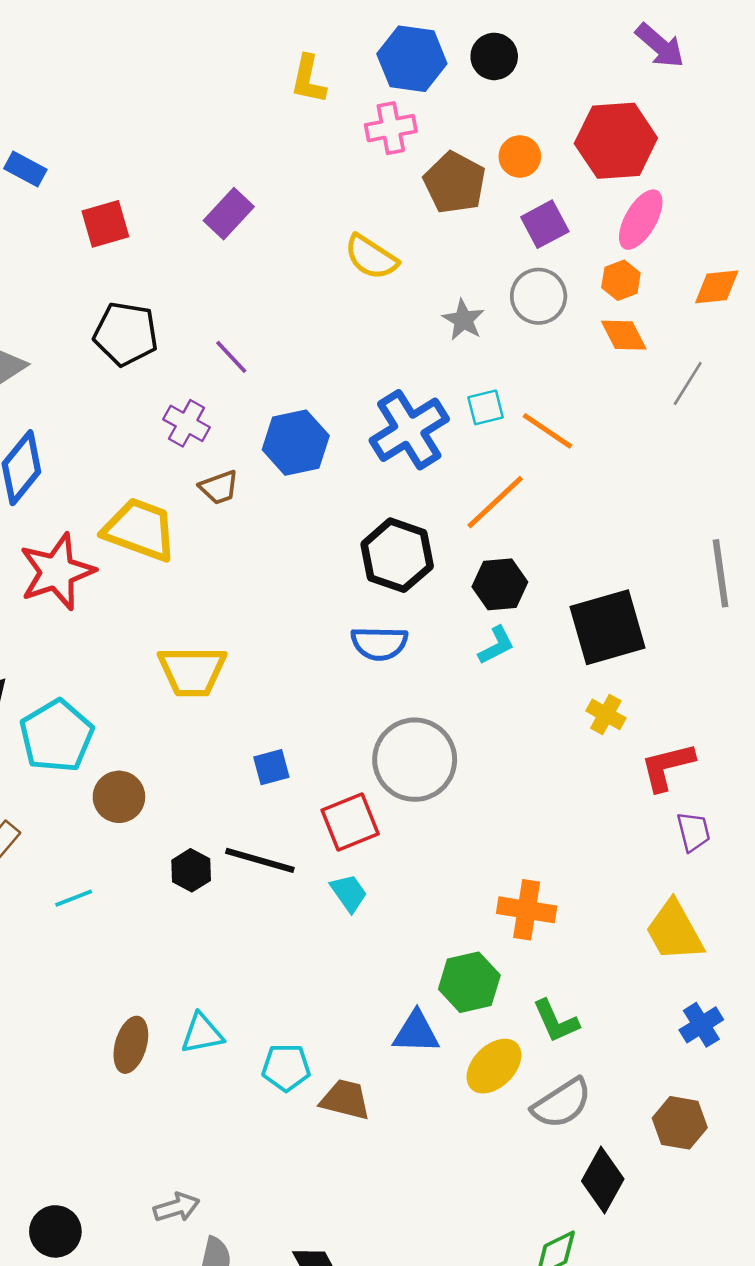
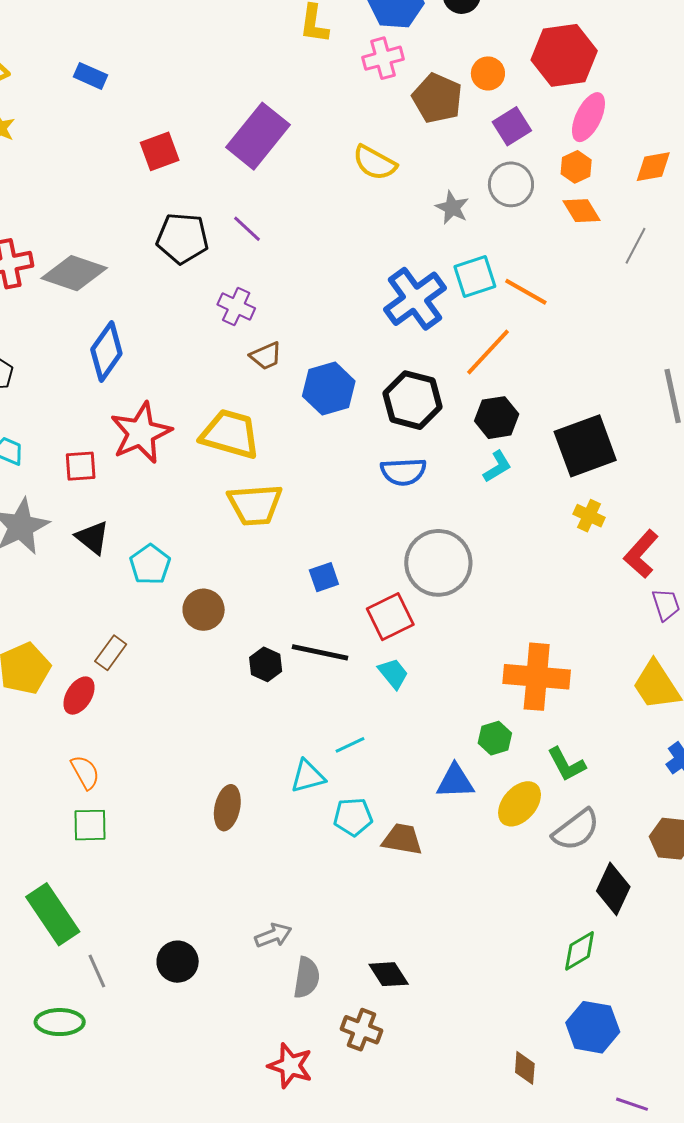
blue rectangle: (25, 169) -> (91, 76), moved
purple rectangle: (229, 214) -> (258, 136), size x1.6
purple line: (231, 357) -> (247, 229), moved
cyan square: (486, 407) -> (475, 276), size x1.4
blue hexagon: (296, 443) -> (329, 389), moved
yellow trapezoid: (140, 530) -> (230, 434), moved
cyan pentagon: (57, 736) -> (150, 564), size x0.7
red L-shape: (667, 767) -> (641, 554), turned -30
cyan line: (74, 898) -> (350, 745), moved
orange cross: (527, 910) -> (537, 677), size x1.4
green hexagon: (469, 982) -> (495, 738), size x0.7
cyan triangle: (202, 1034) -> (308, 776), moved

